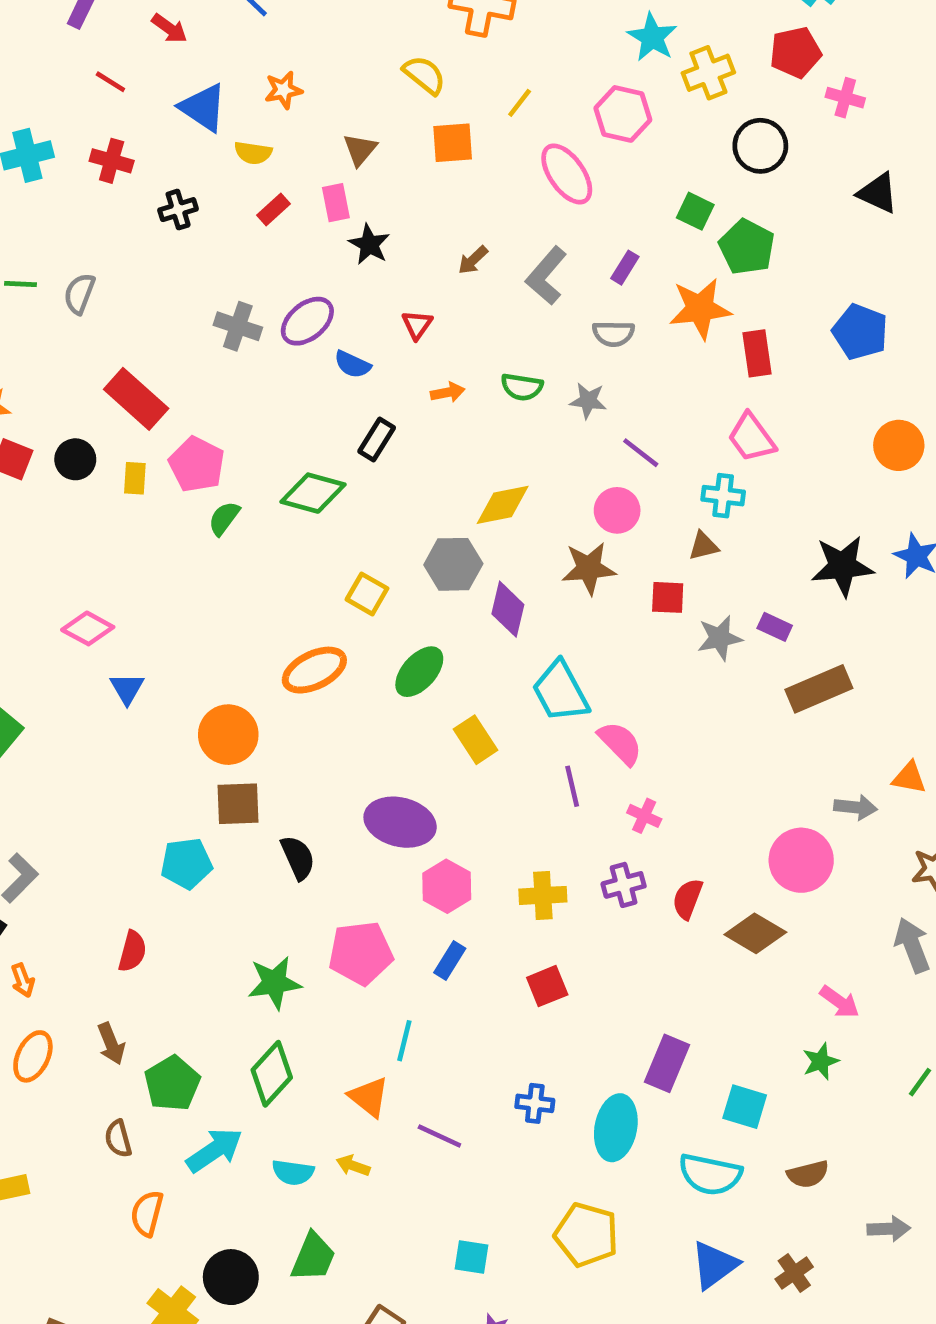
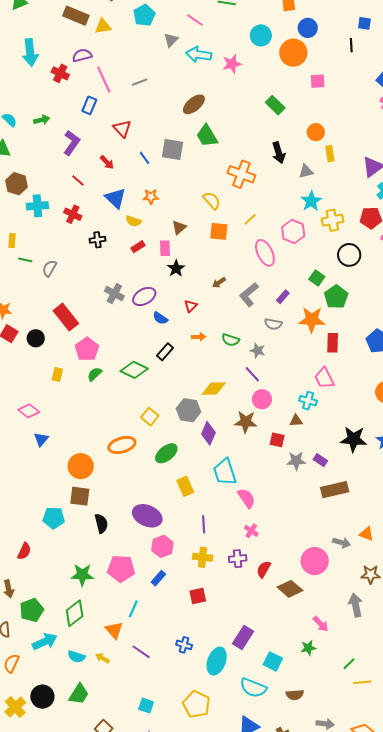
purple line: (641, 453) -> (252, 374), moved
yellow rectangle: (135, 478) -> (57, 375), moved
purple line: (572, 786) -> (204, 524), moved

